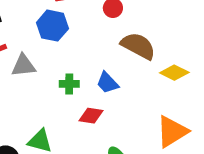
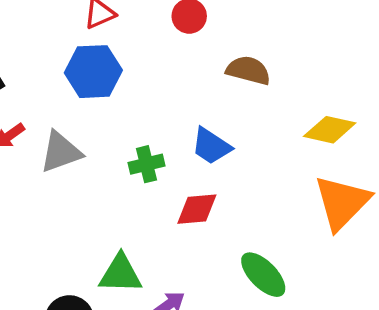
brown semicircle: (138, 46) -> (248, 70), size x0.7
yellow diamond: (174, 73) -> (330, 130), moved

